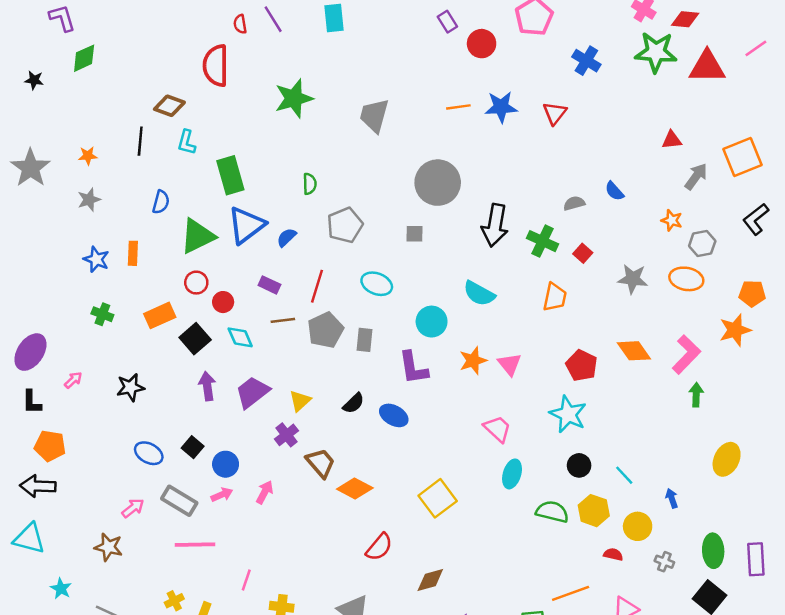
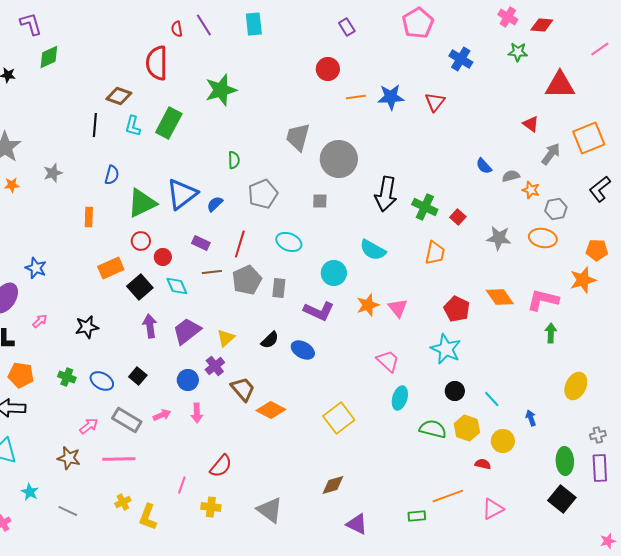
red circle: (482, 44) -> (328, 69), moved
green star: (656, 52) -> (518, 52), size x0.6
red triangle: (707, 67) -> (560, 85), moved
gray trapezoid: (374, 116) -> (298, 137), moved
red triangle: (672, 140) -> (531, 124), turned 42
orange star: (88, 156) -> (12, 185), moved
green rectangle: (230, 175) -> (169, 123), moved, turned 44
gray semicircle: (574, 203) -> (511, 176), moved
blue star: (96, 259) -> (36, 268), moved
green cross: (102, 314) -> (67, 377), moved
pink L-shape: (686, 354) -> (543, 300), turned -120
purple L-shape: (413, 368) -> (319, 311), turned -56
blue circle: (226, 464) -> (188, 380), moved
pink arrow: (265, 492) -> (197, 413), turned 150
pink line: (195, 545) -> (119, 459), moved
red semicircle: (379, 547) -> (221, 466), moved
gray cross: (664, 562) -> (598, 435), moved, turned -35

